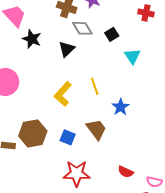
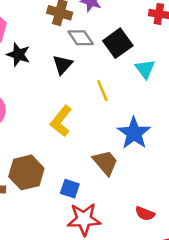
black square: (112, 34) -> (118, 43), size x1.6
yellow line: (95, 86) -> (102, 91), moved
blue star: (121, 107) -> (134, 133), size x1.5
blue square: (68, 137) -> (70, 189), moved

